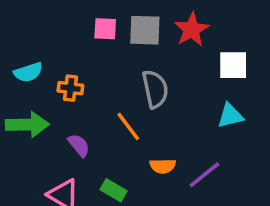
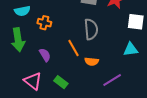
green arrow: (27, 125) -> (18, 40), turned 75
orange semicircle: (163, 166) -> (92, 61), moved

